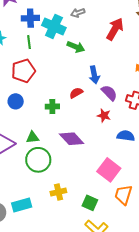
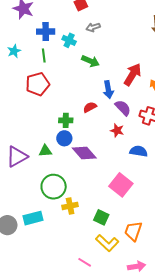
cyan cross: (54, 26) -> (69, 40), size x0.6
red arrow: (115, 29) -> (133, 74), moved
blue circle: (16, 101) -> (64, 138), moved
green circle: (38, 160) -> (54, 187), moved
orange trapezoid: (123, 195) -> (133, 231), moved

